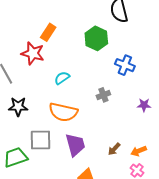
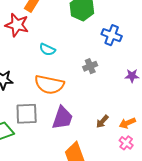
cyan semicircle: (62, 78) -> (47, 50), turned -119
purple trapezoid: (75, 145) -> (62, 118), turned 35

